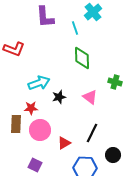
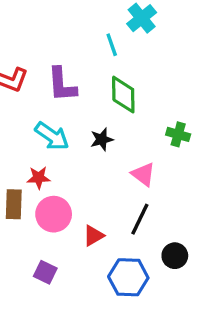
purple L-shape: (45, 17) -> (62, 85), moved
cyan arrow: (39, 83) -> (52, 136), turned 55
black star: (59, 97) -> (102, 139), moved
pink triangle: (90, 97) -> (143, 174), moved

